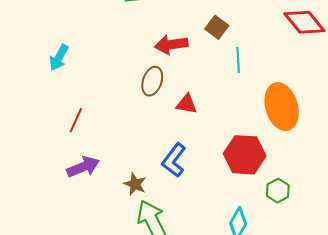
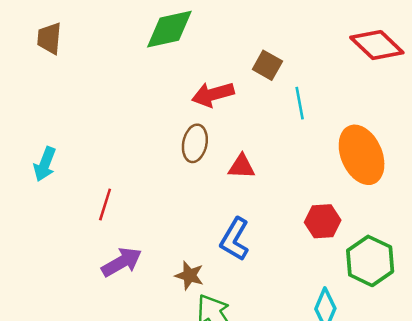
cyan arrow: (59, 58) -> (45, 164), moved
red hexagon: (245, 155) -> (323, 221), size x0.7
green hexagon: (278, 191) -> (370, 261), size x1.6

